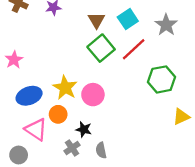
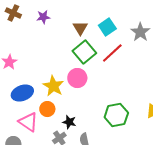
green hexagon: (161, 79) -> (116, 115), moved
pink circle: (93, 95) -> (77, 78), moved

